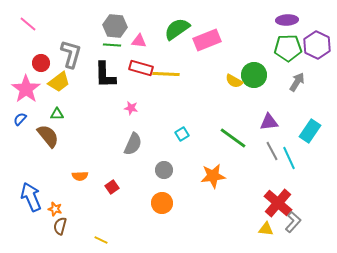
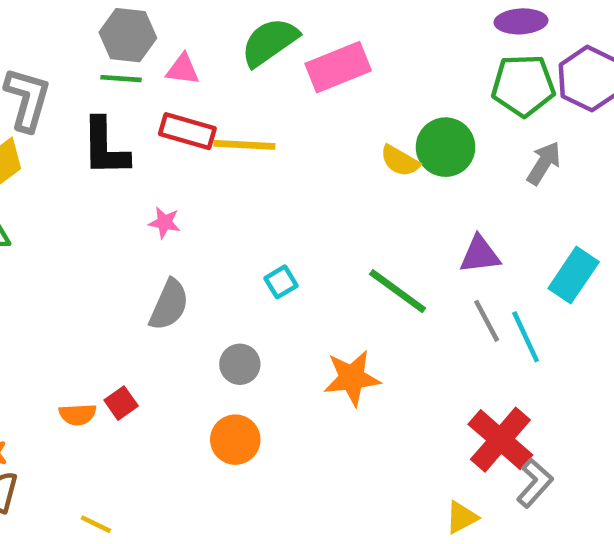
orange semicircle: (80, 176) -> (78, 414), moved
yellow triangle: (266, 229) -> (462, 517), moved, turned -35

